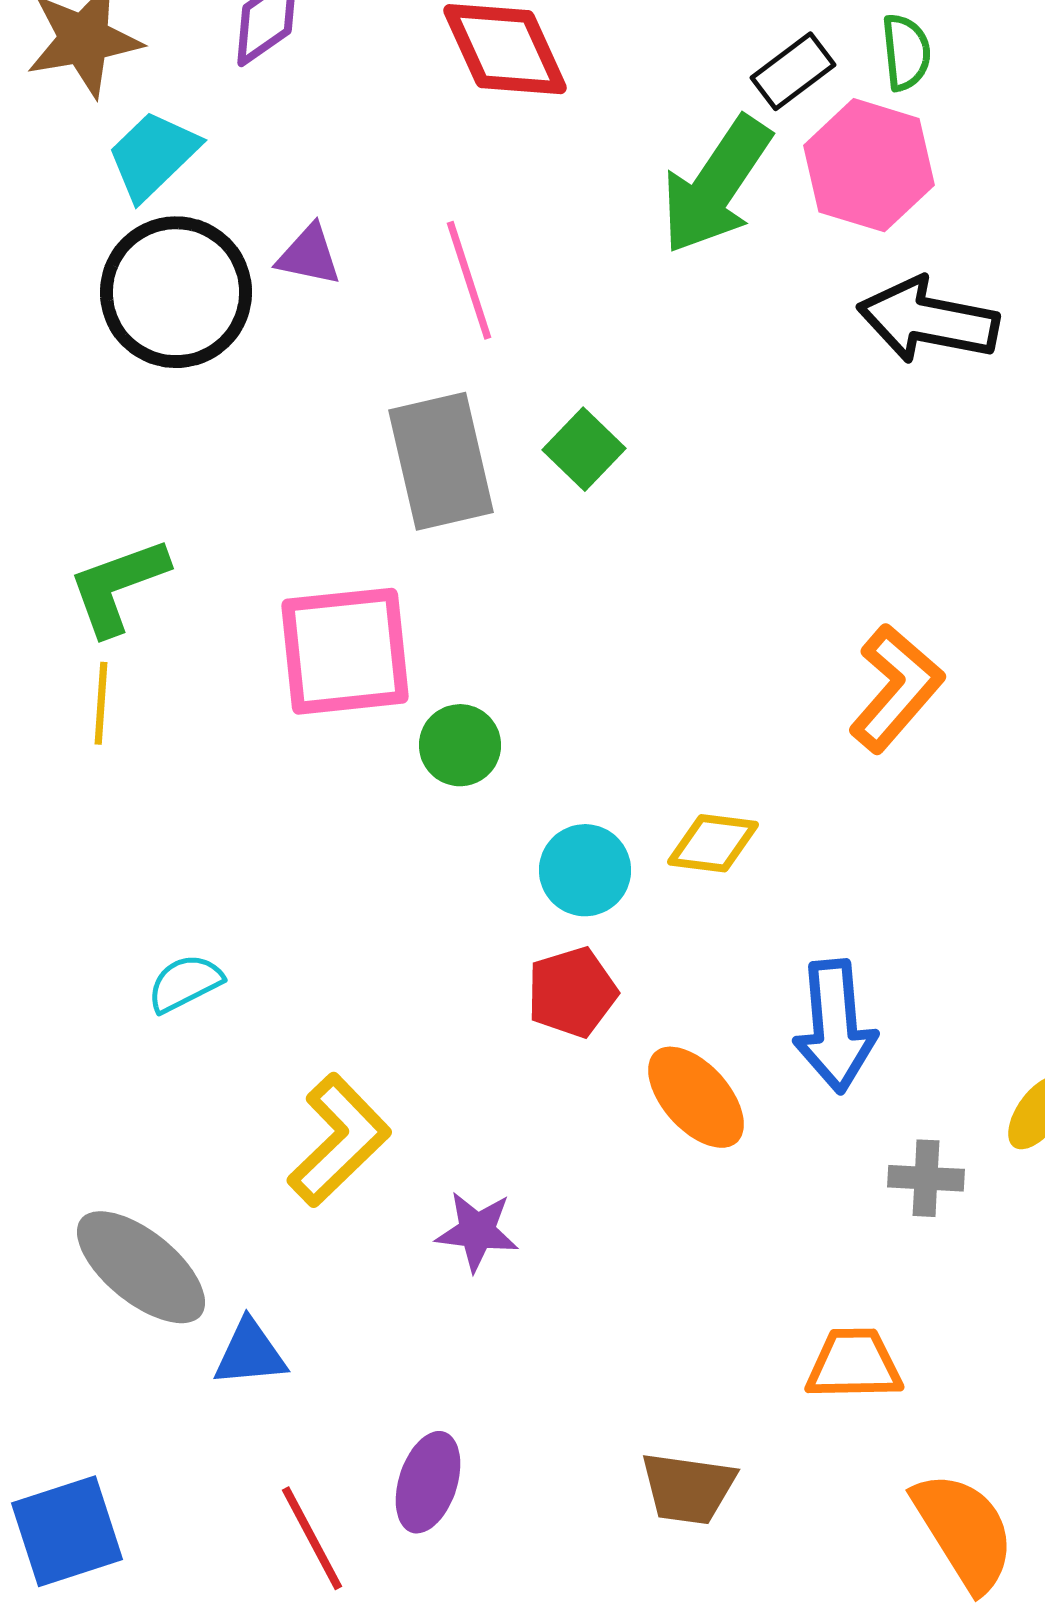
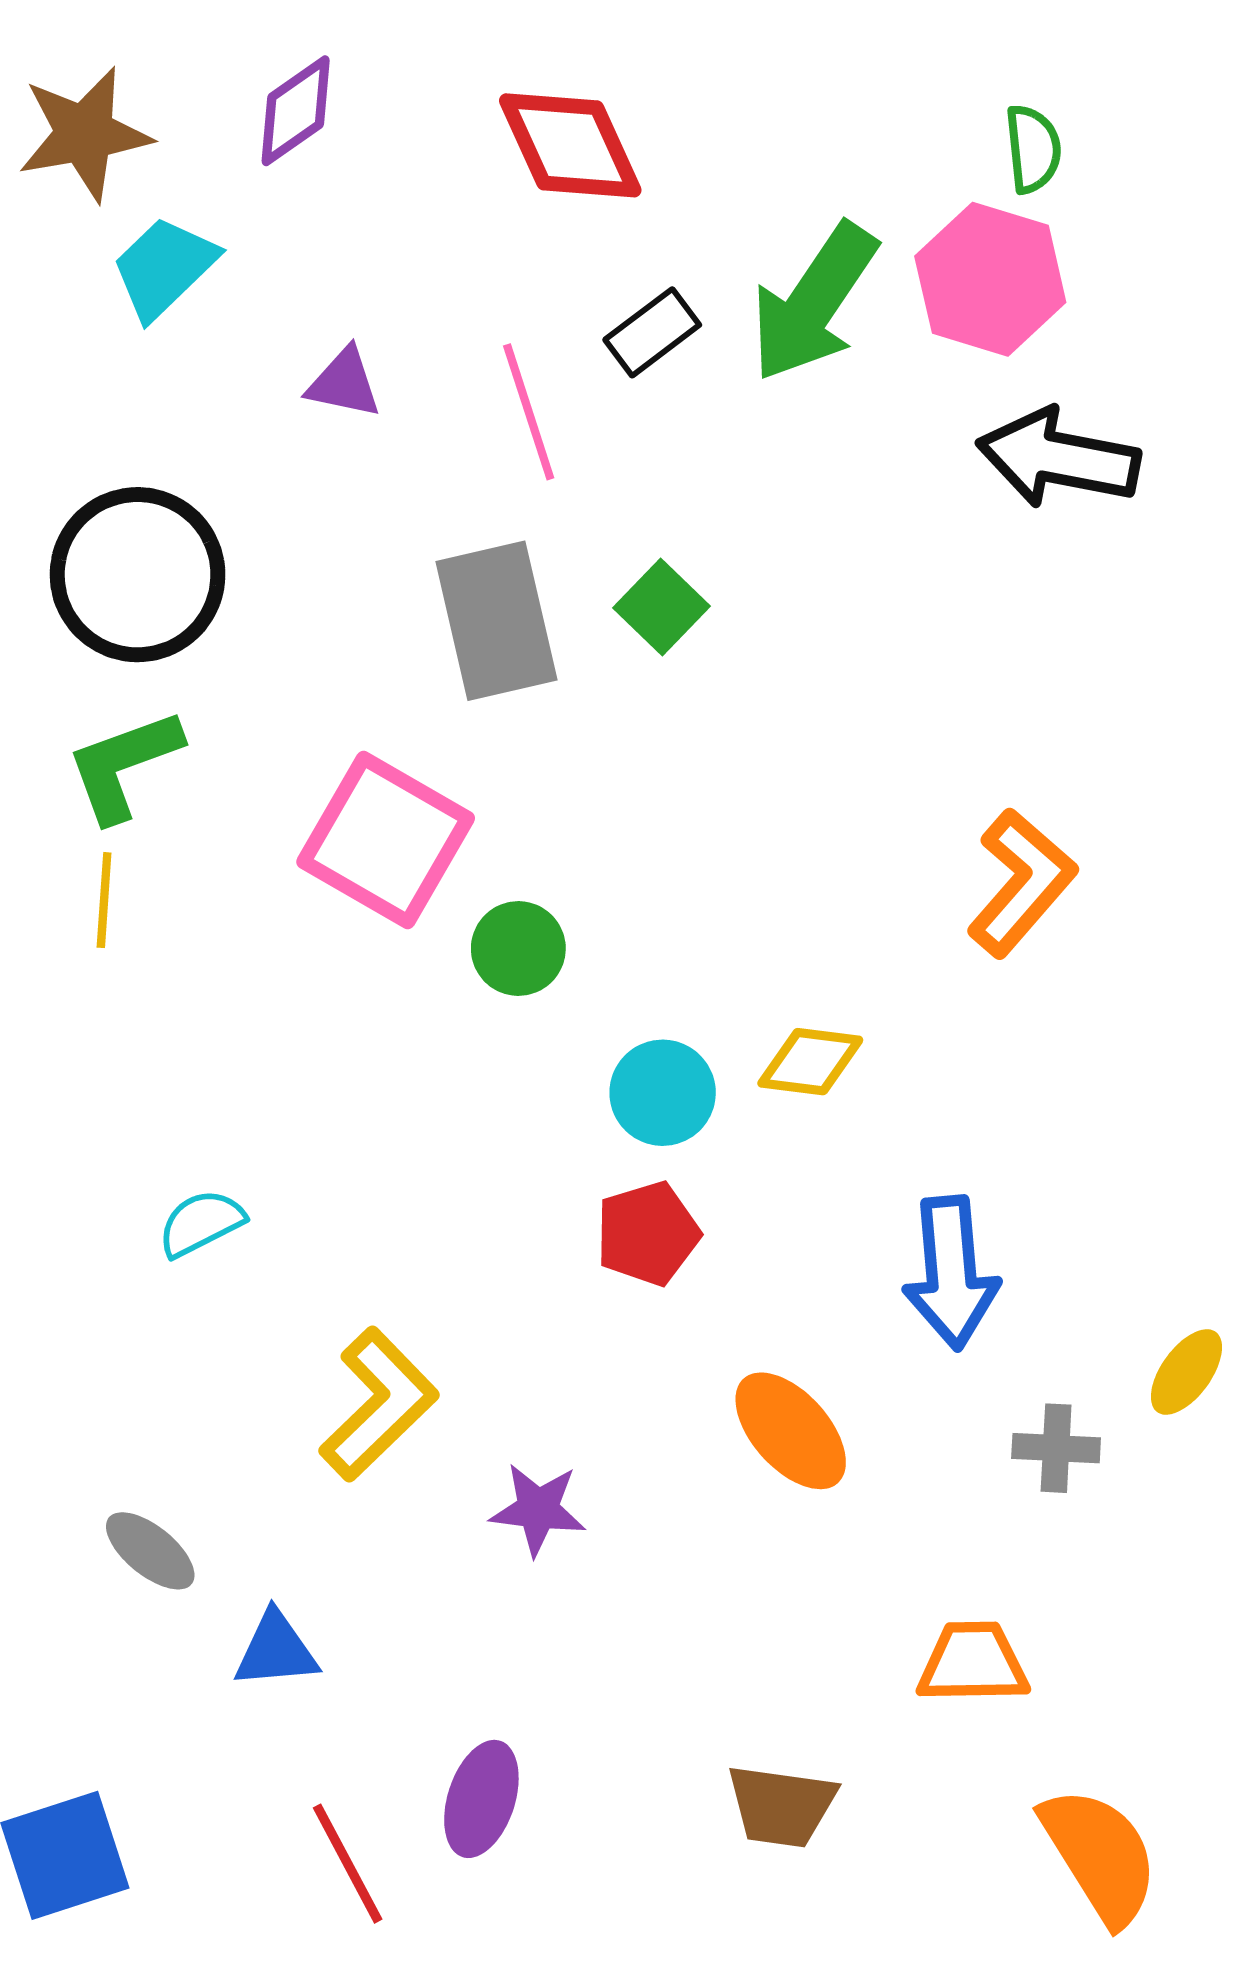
black rectangle: (793, 71) -> (652, 332), moved
black circle: (176, 292) -> (138, 575), moved
pink square: (345, 651) -> (386, 840), turned 36
orange ellipse: (696, 1097) -> (791, 1431), moved
gray ellipse: (141, 1267) -> (150, 1551), size x0.6

